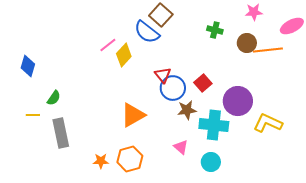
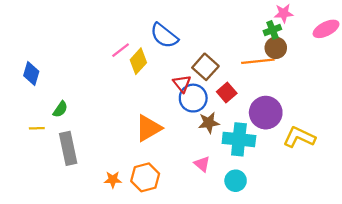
brown square: (161, 15) -> (205, 67), moved
green cross: (215, 30) -> (272, 30), moved, turned -35
orange line: (268, 50) -> (258, 61), moved

